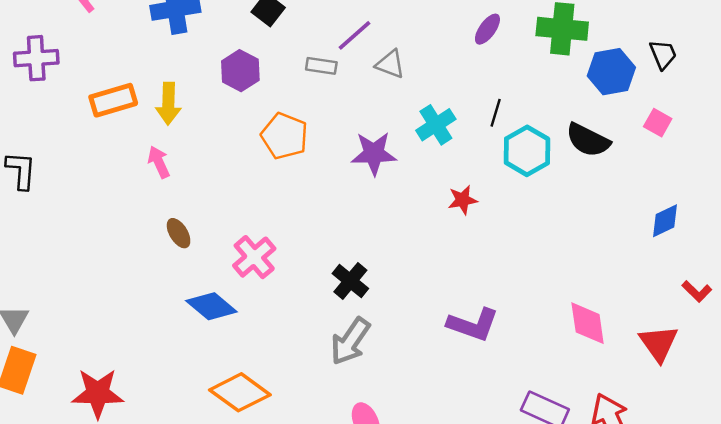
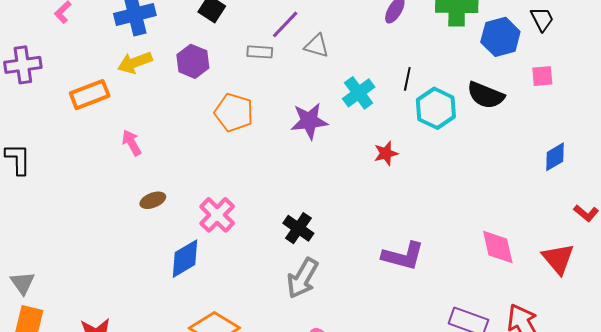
yellow arrow: (168, 104) -> (135, 63), moved, turned 72
pink square: (658, 123) -> (542, 76), turned -30
brown ellipse: (179, 233) -> (153, 200), turned -75
blue diamond: (211, 306) -> (185, 259), turned -66

